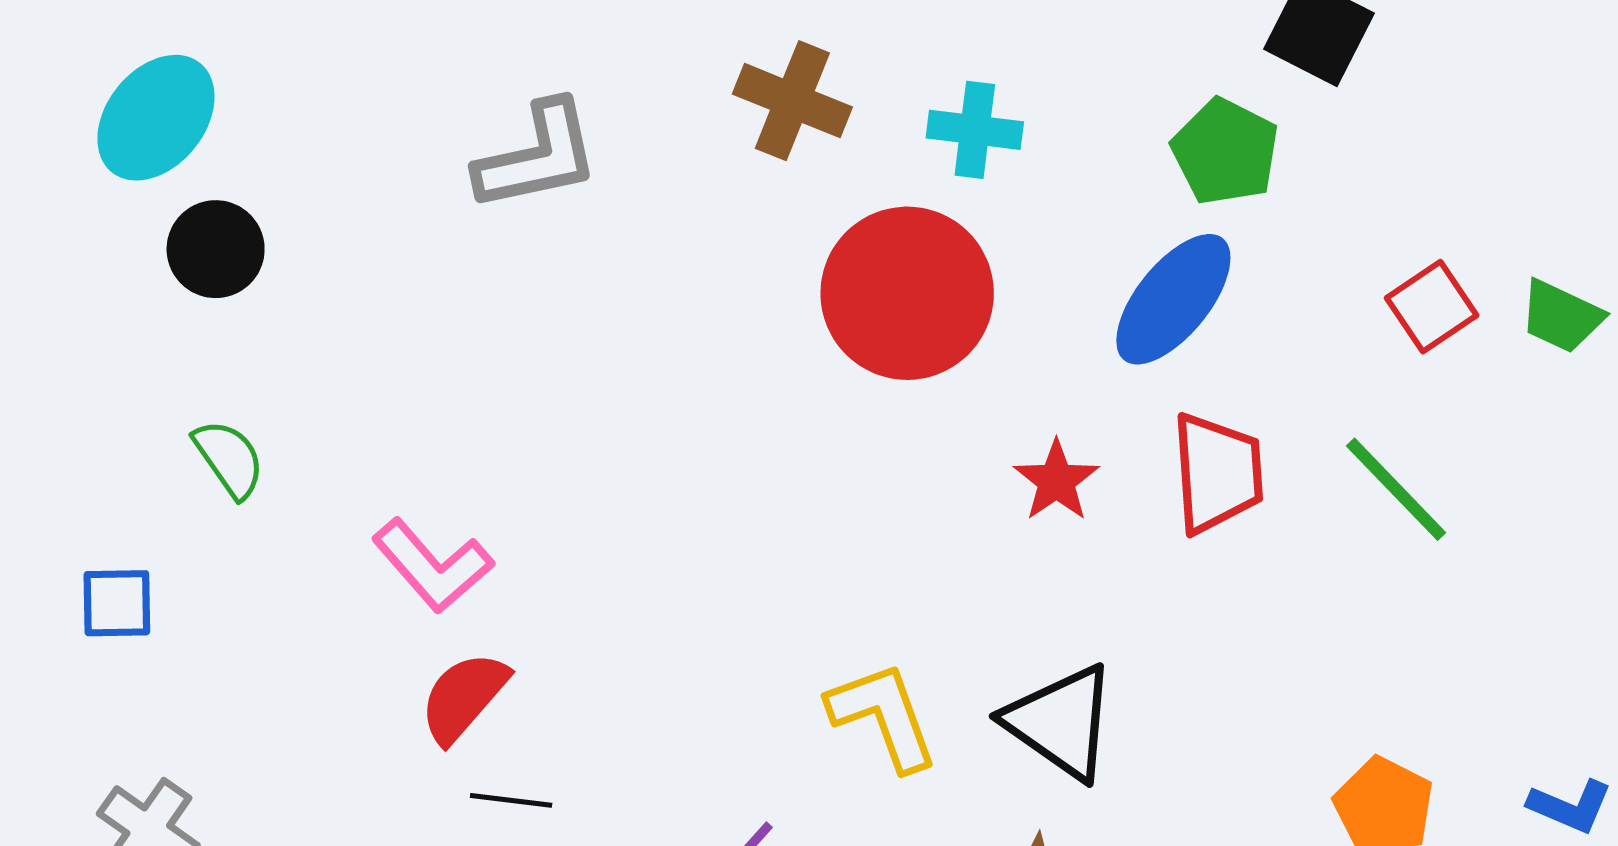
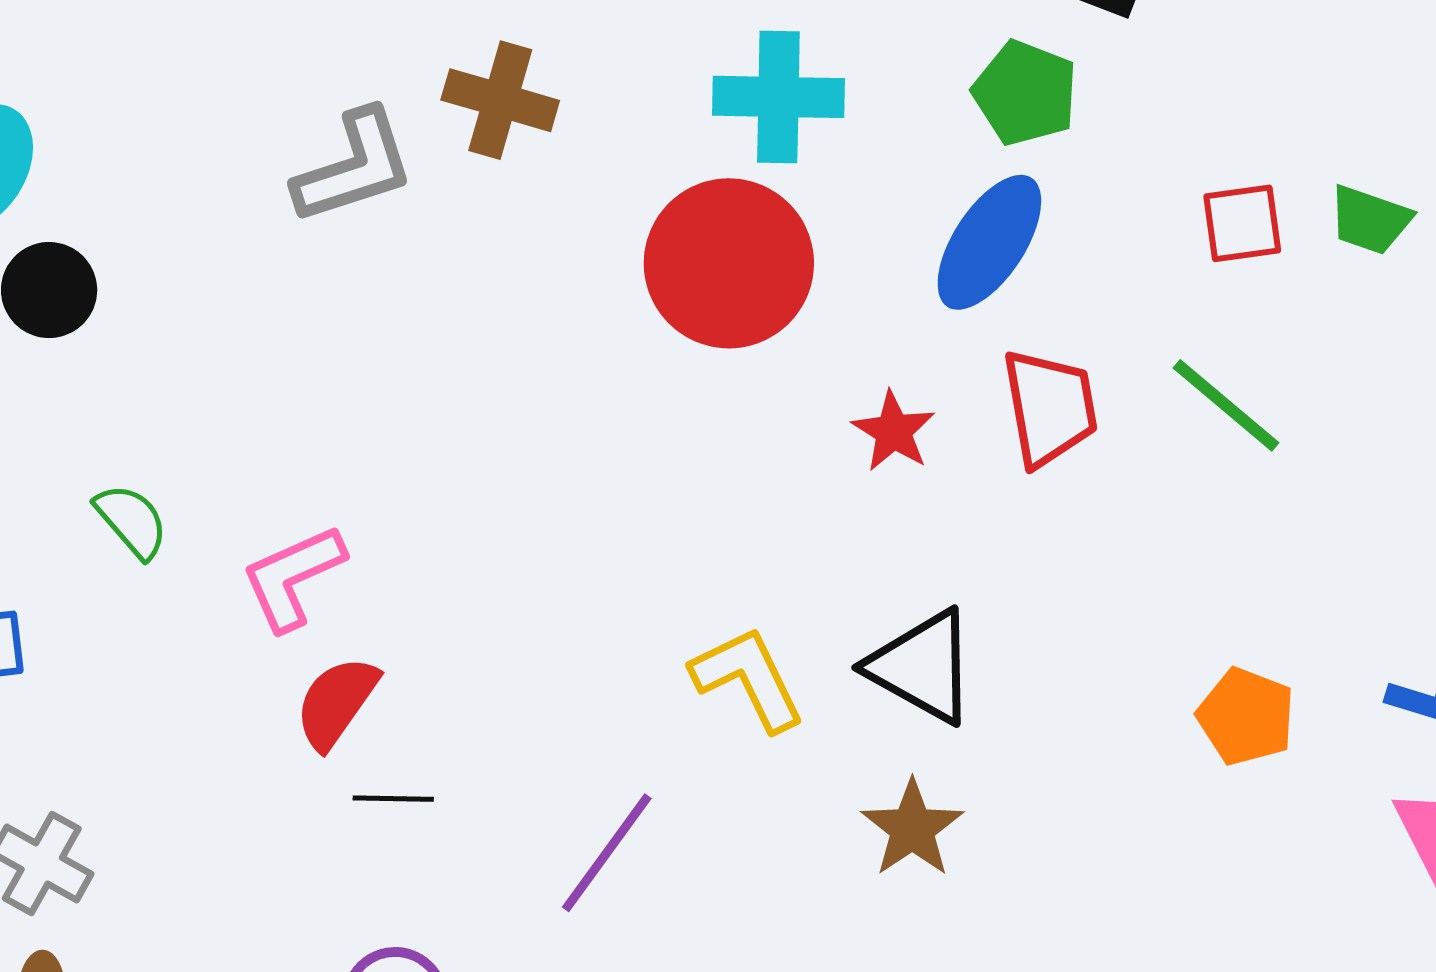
brown cross: (792, 101) -> (500, 100), moved
cyan cross: (975, 130) -> (778, 97), size x1.4
red square: (1432, 307) -> (1242, 223), turned 32
green semicircle: (229, 459) -> (132, 521), moved
pink L-shape: (433, 566) -> (293, 577), turned 113

